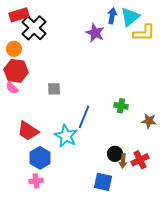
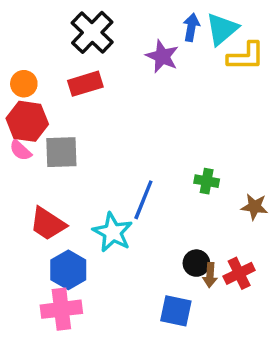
red rectangle: (19, 15) -> (85, 84), moved
black cross: (34, 28) -> (92, 32), moved
gray square: (54, 89) -> (61, 152), moved, size x1.5
pink cross: (36, 181) -> (61, 309), size x1.6

